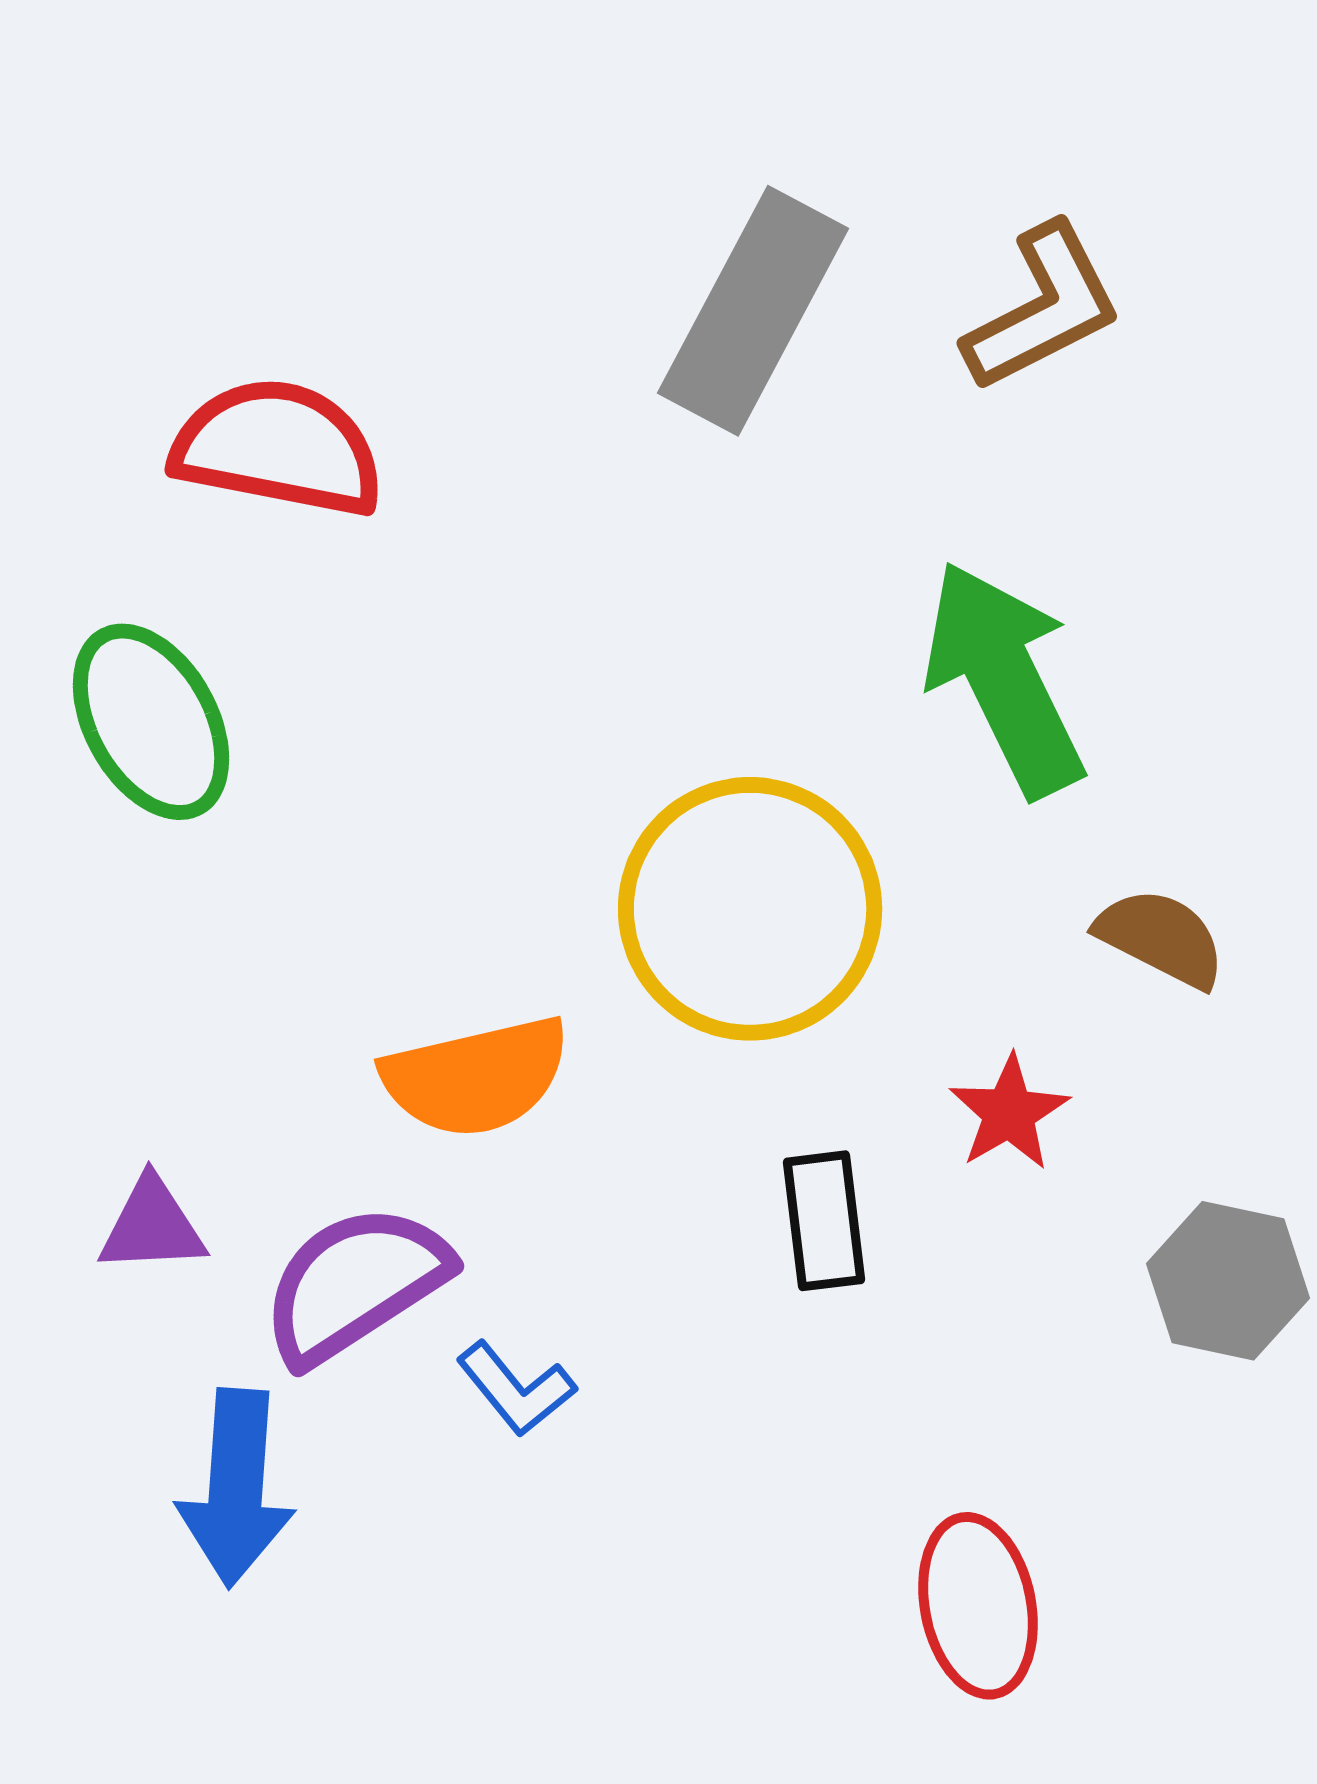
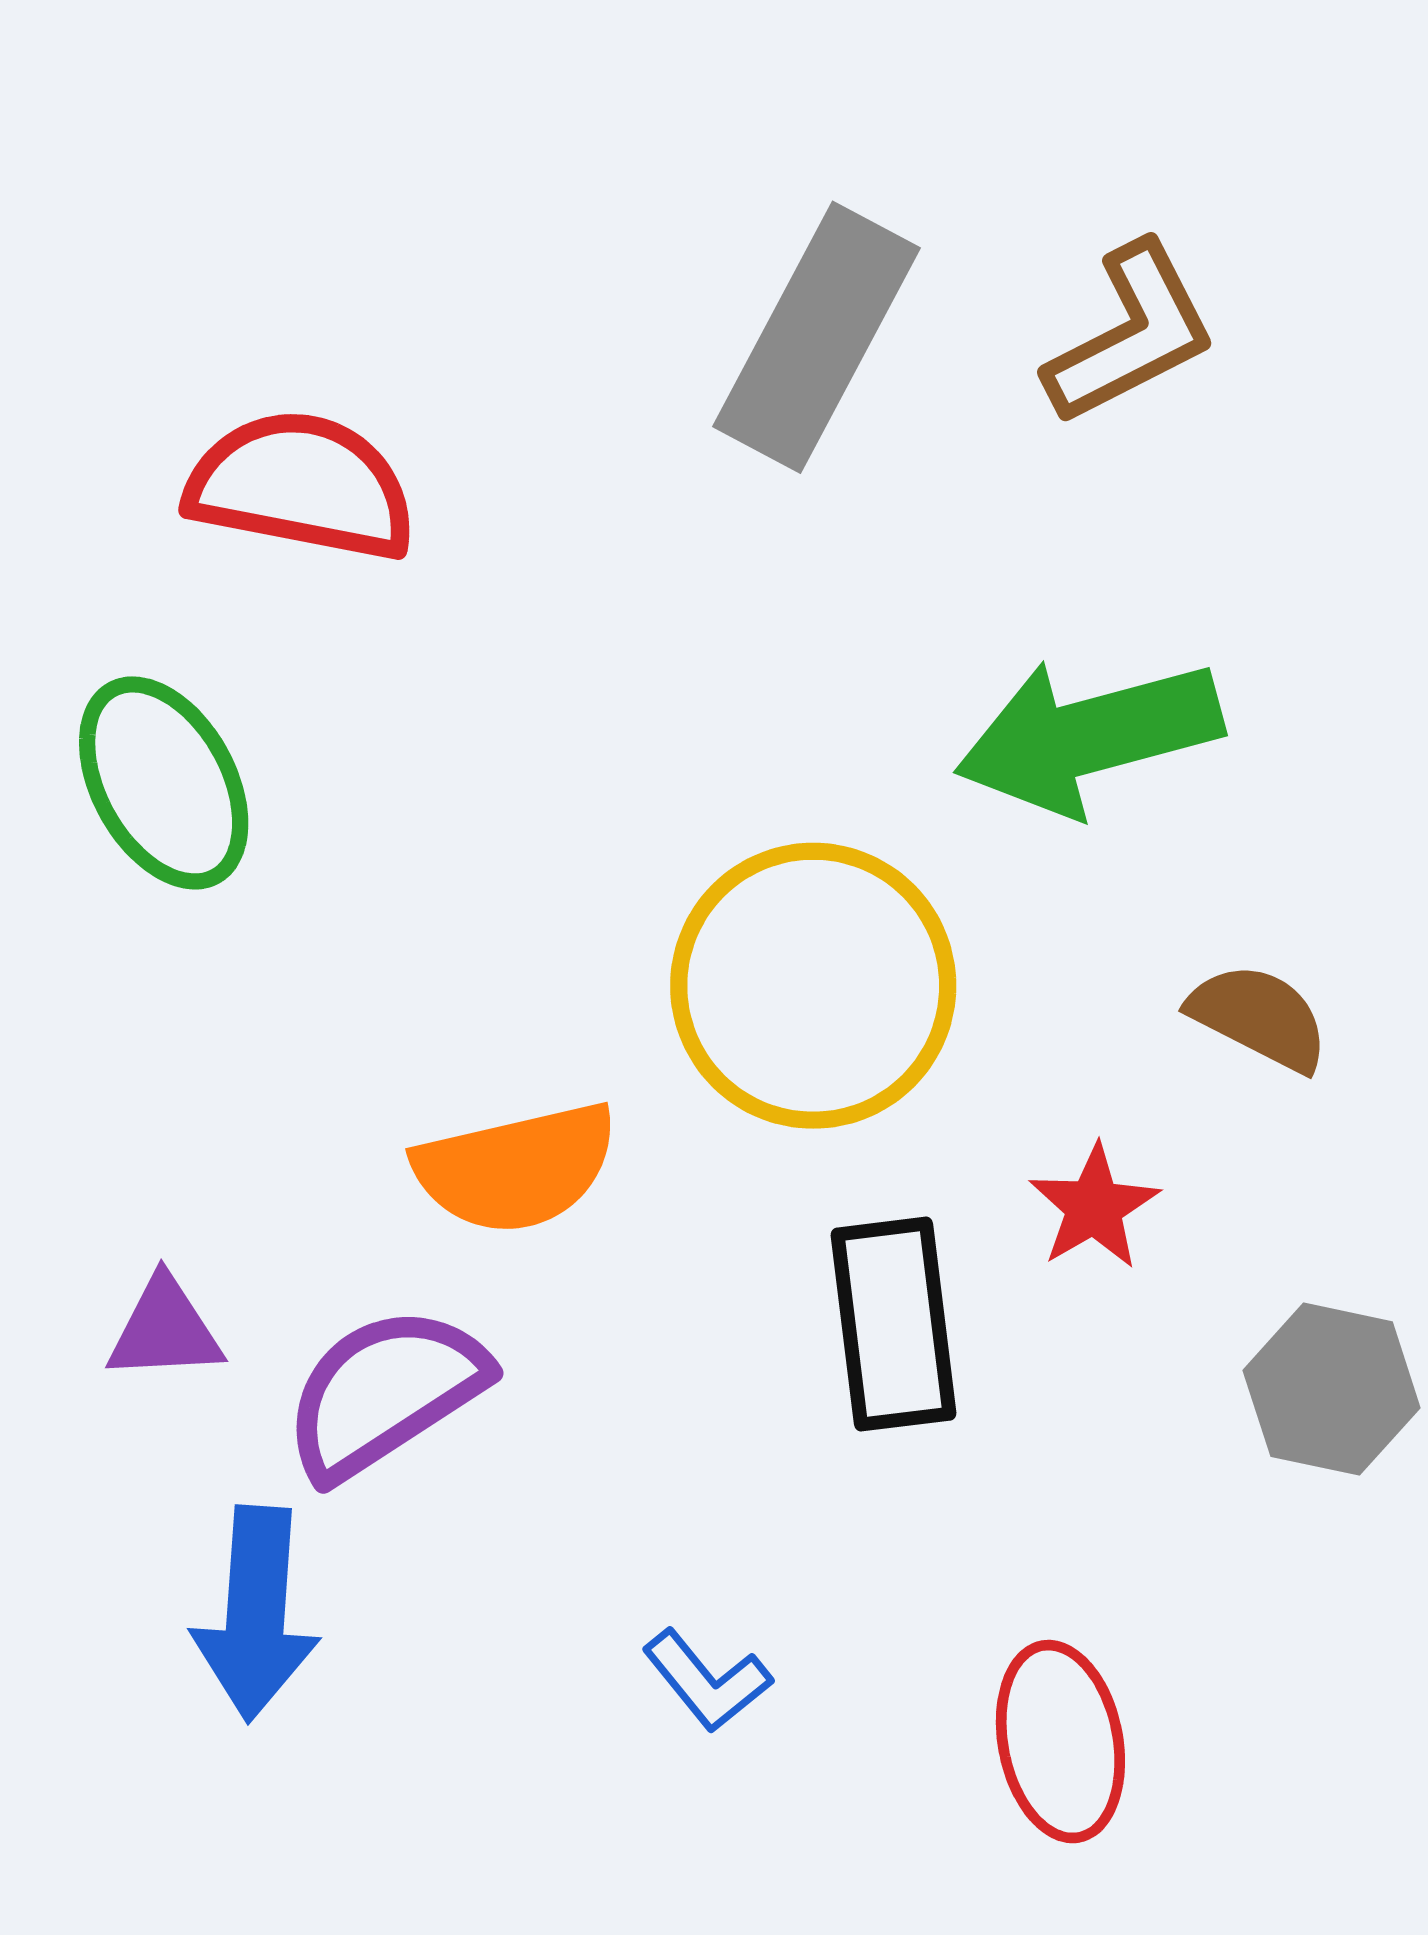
green arrow: (1004, 679) -> (1089, 736), turned -79
black rectangle: (824, 1221) -> (893, 1324), size x1.4
blue L-shape: (516, 1389) -> (707, 1681), moved

